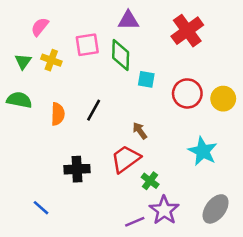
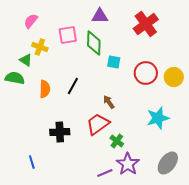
green triangle: (23, 61) -> (26, 60), moved, turned -32
cyan star: (203, 151) -> (158, 118), turned 30
blue line: (41, 208) -> (32, 162), turned 32

